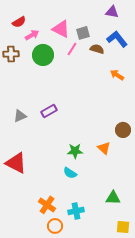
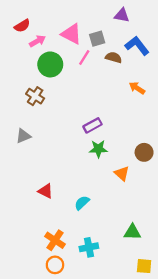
purple triangle: (112, 12) -> (122, 15), moved
brown cross: (11, 54) -> (35, 96), moved, turned 35
purple rectangle: (49, 111) -> (92, 125), moved
green star: (75, 151) -> (98, 149), moved
red triangle: (16, 163) -> (46, 191), moved, size x0.6
cyan semicircle: (70, 173) -> (82, 203), turned 104
orange circle: (55, 226) -> (55, 265), moved

